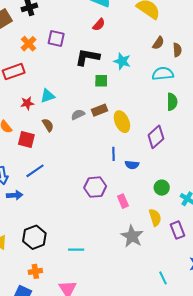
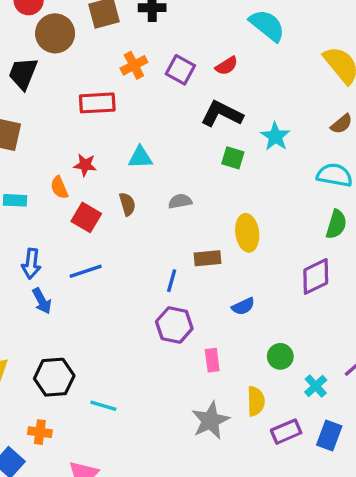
red semicircle: (99, 25) -> (227, 66), moved
red star: (27, 103) -> (85, 165), moved
brown rectangle: (100, 110) -> (208, 258), moved
purple diamond: (156, 137) -> (316, 276), moved
blue line: (114, 154) -> (172, 281), moved
blue semicircle: (132, 165) -> (243, 306), turned -48
blue arrow: (15, 195) -> (42, 301), turned 49
purple rectangle: (178, 230) -> (286, 432), turned 72
cyan line: (76, 250) -> (103, 406), moved

